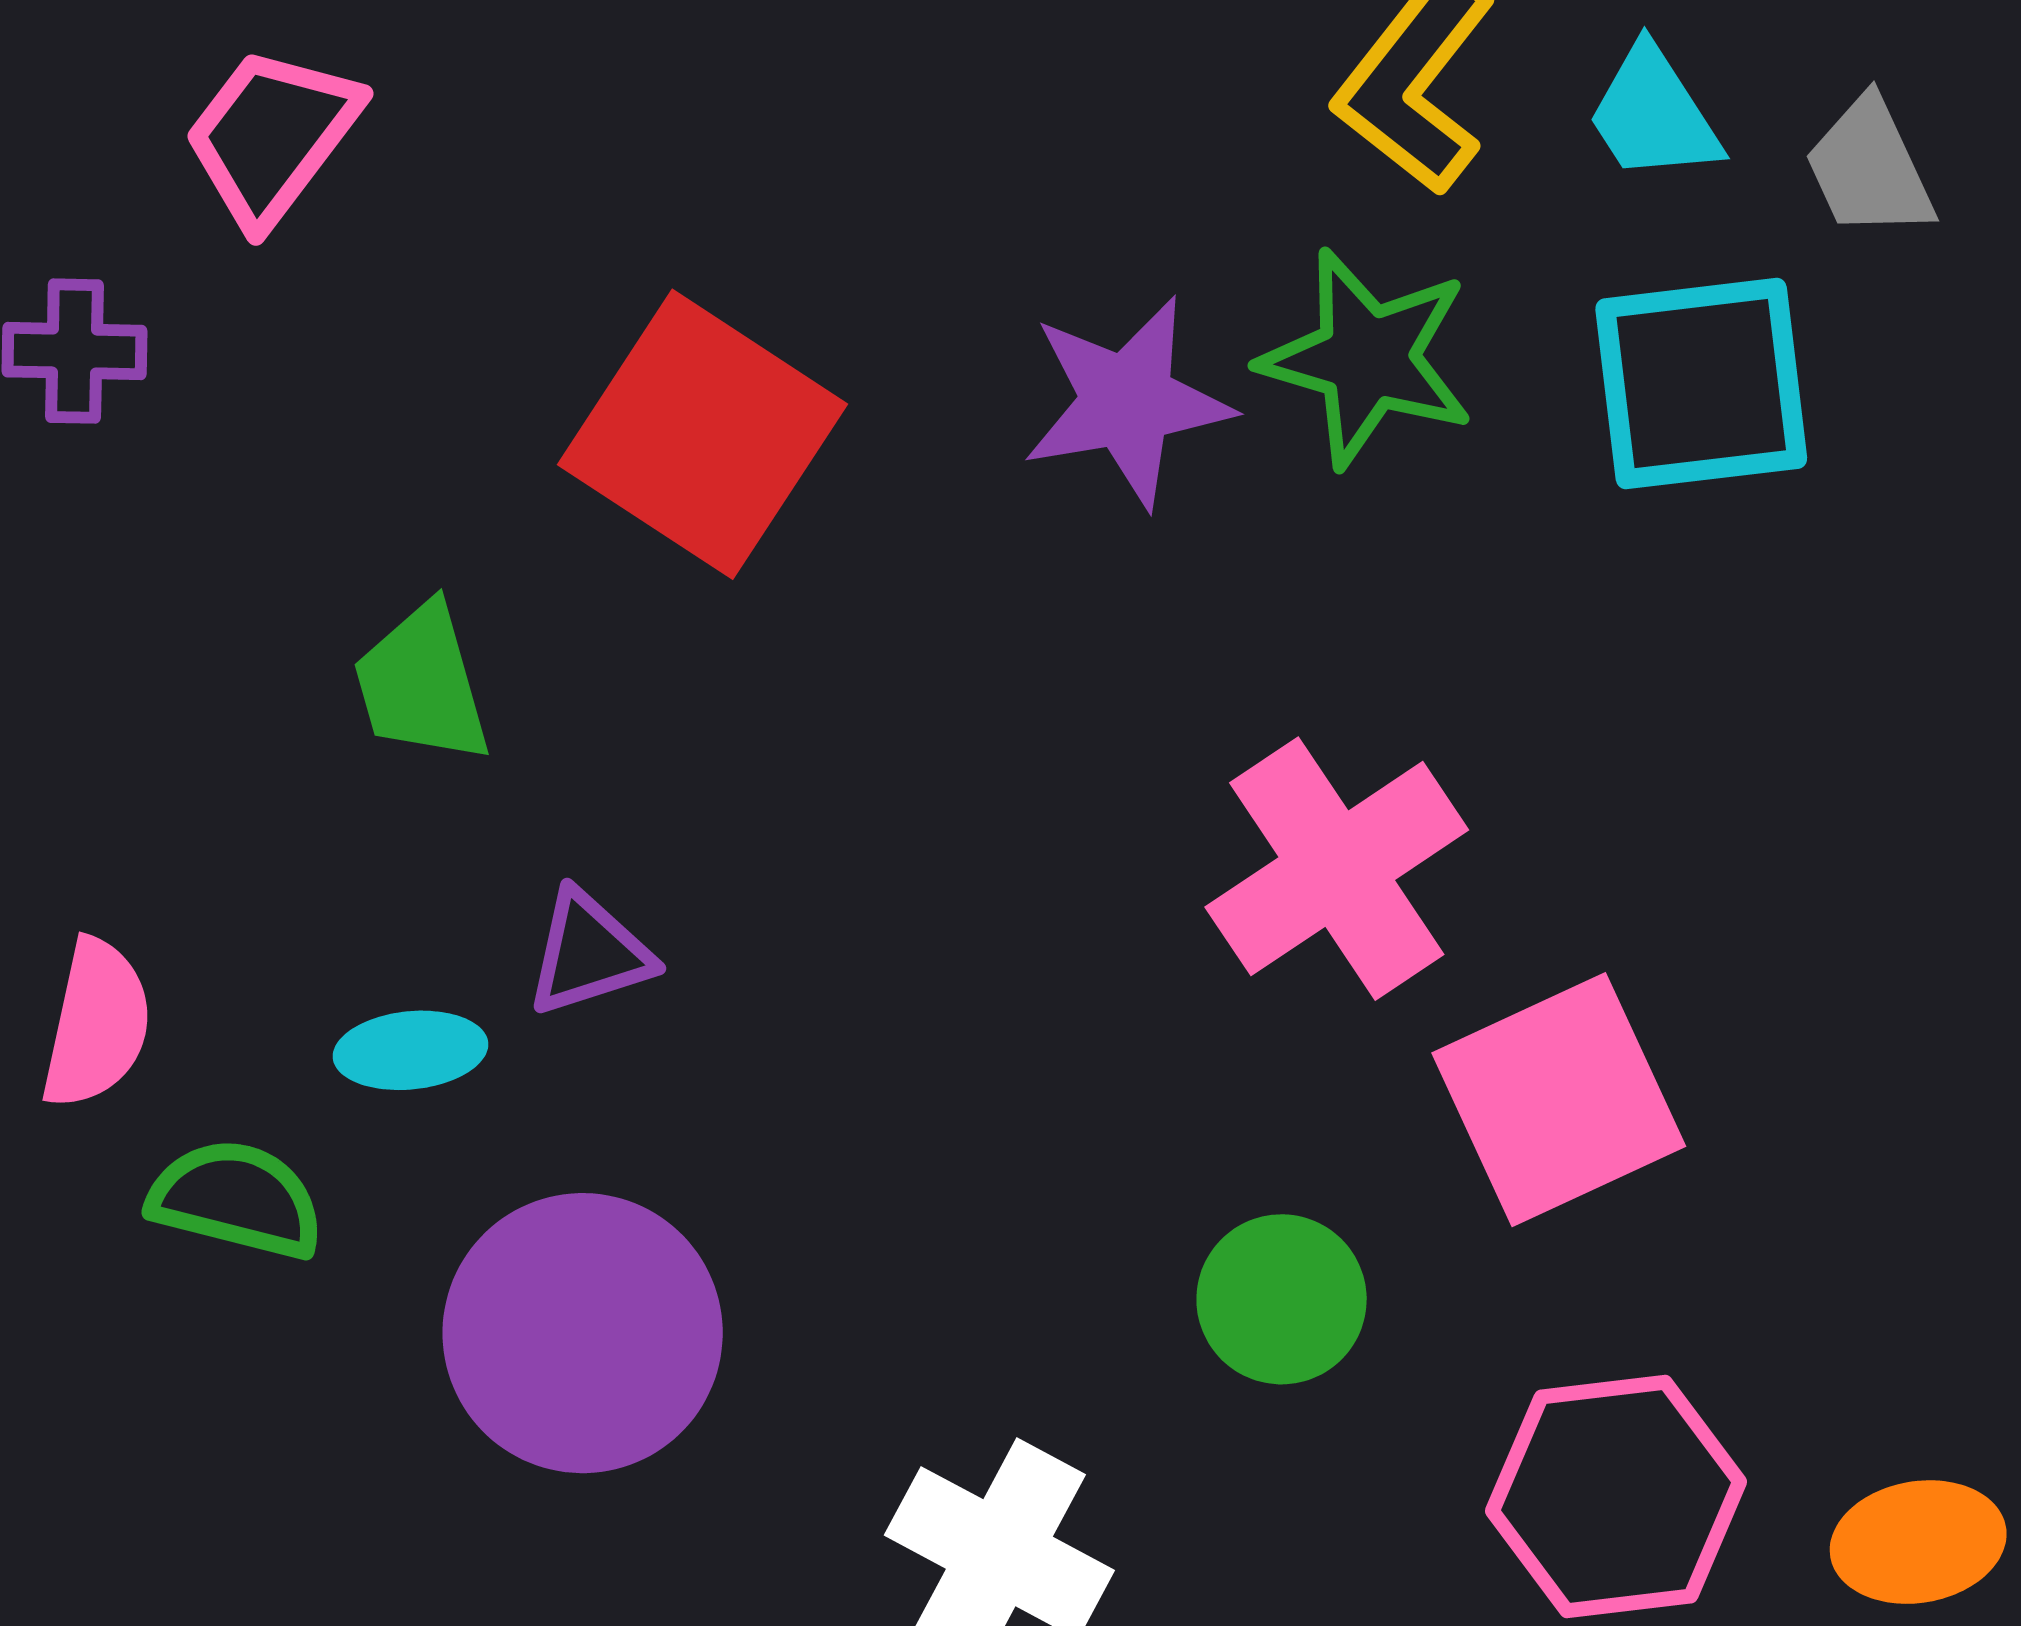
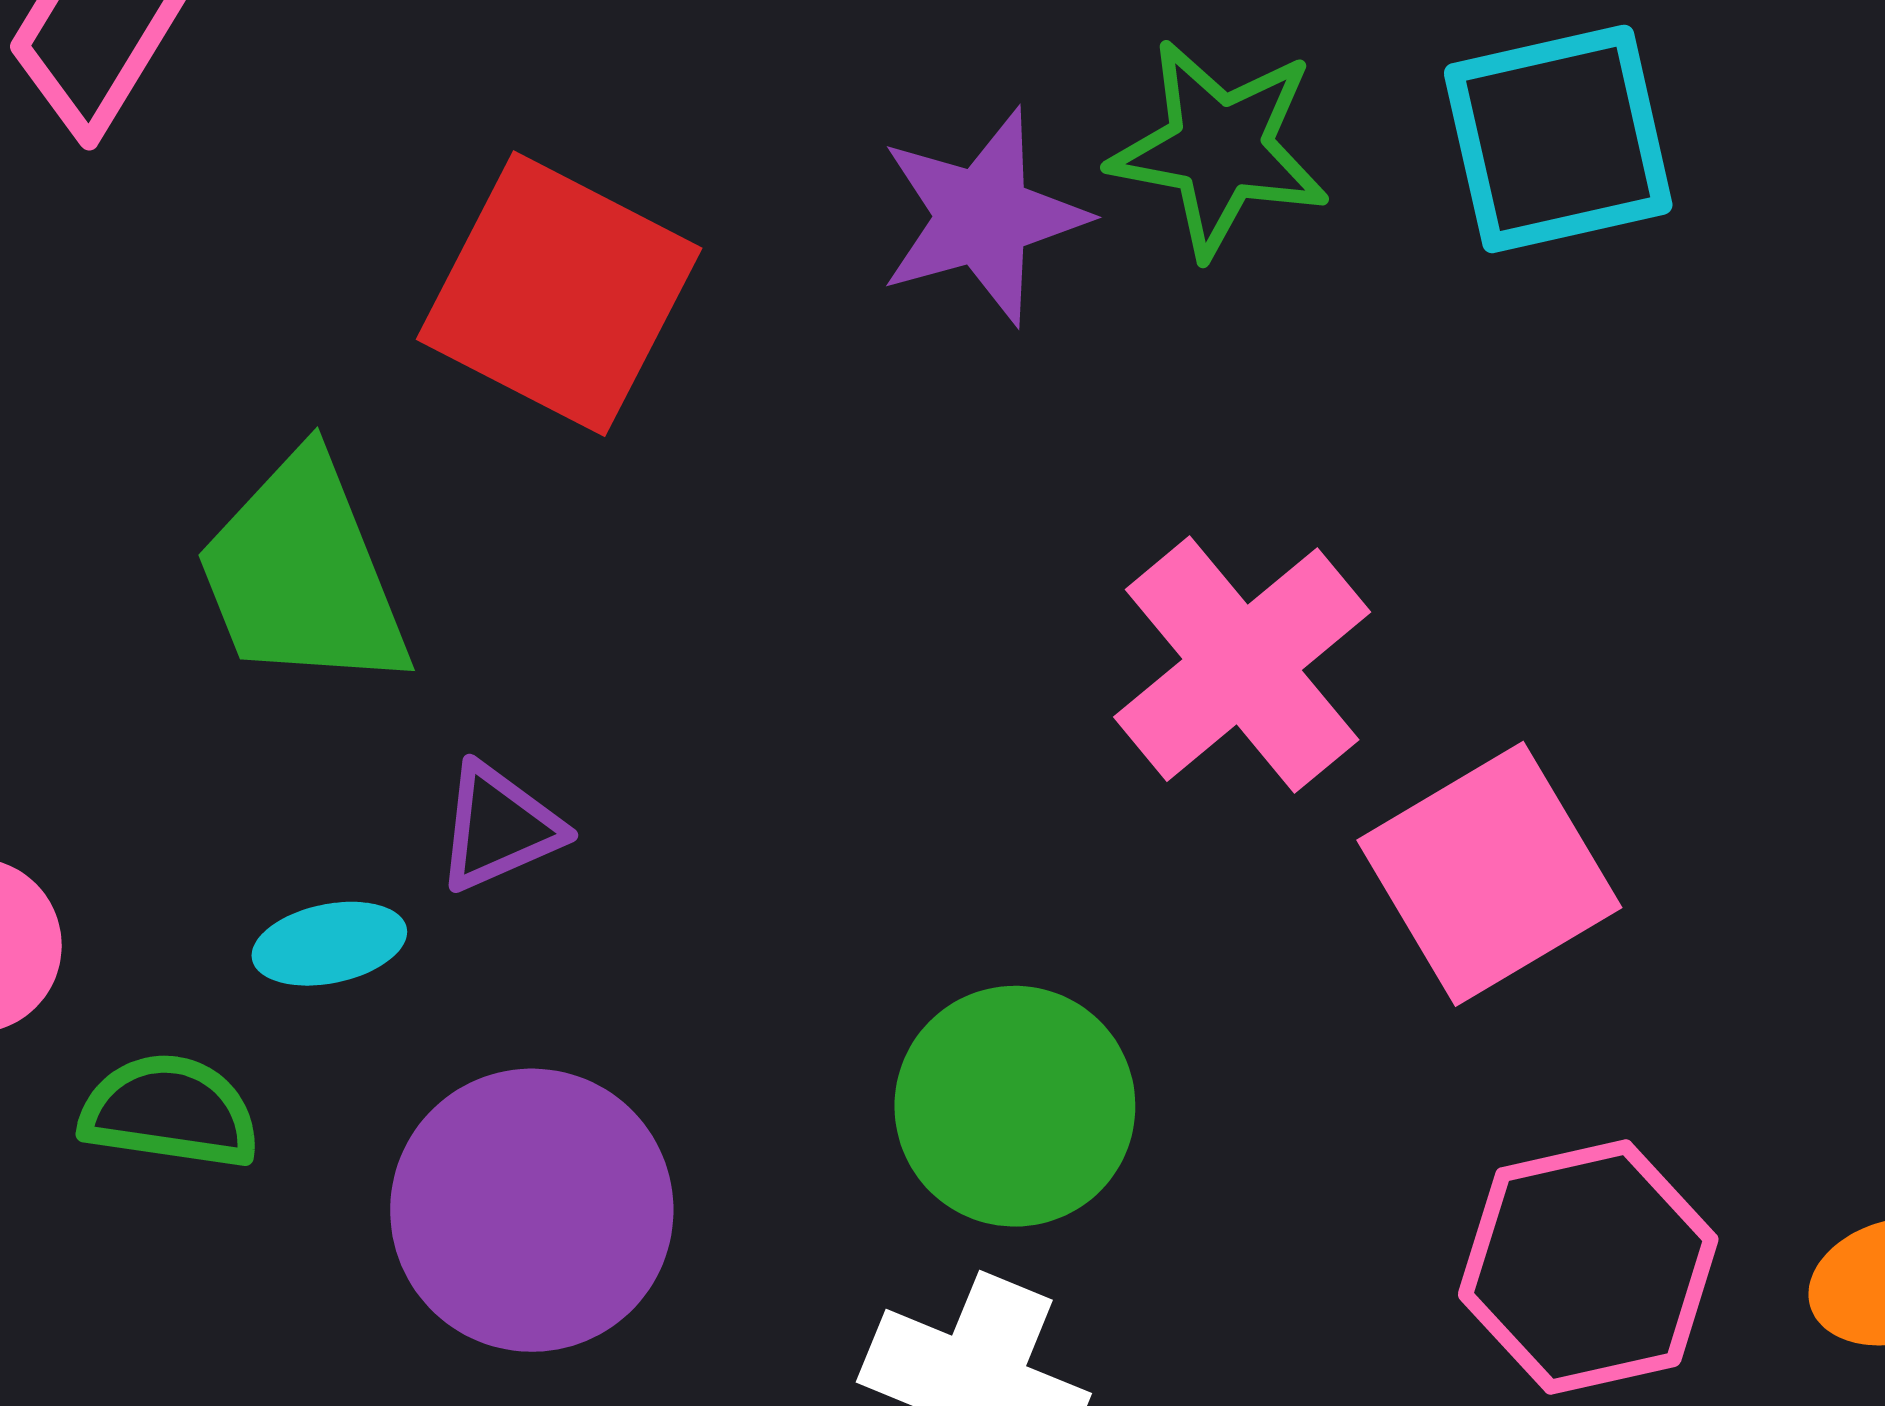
green trapezoid: (422, 684) -> (303, 574), size x1.5
green circle: (1282, 1299) -> (1015, 1106), moved, size x1.4

